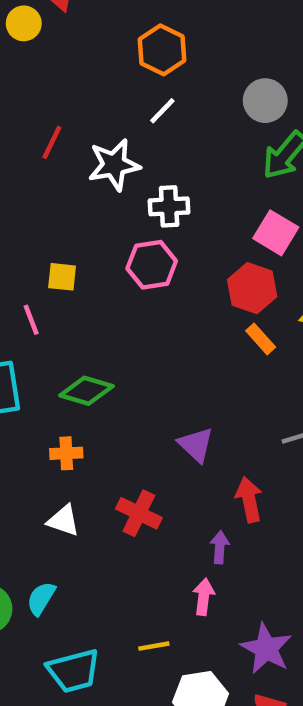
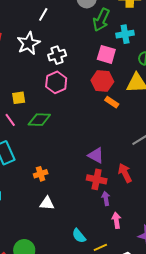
green diamond: (86, 391) -> (39, 120), moved
red cross: (139, 513) -> (97, 179), moved
purple arrow: (220, 547) -> (106, 198), moved
cyan semicircle: (41, 598) -> (79, 236), moved, turned -56

